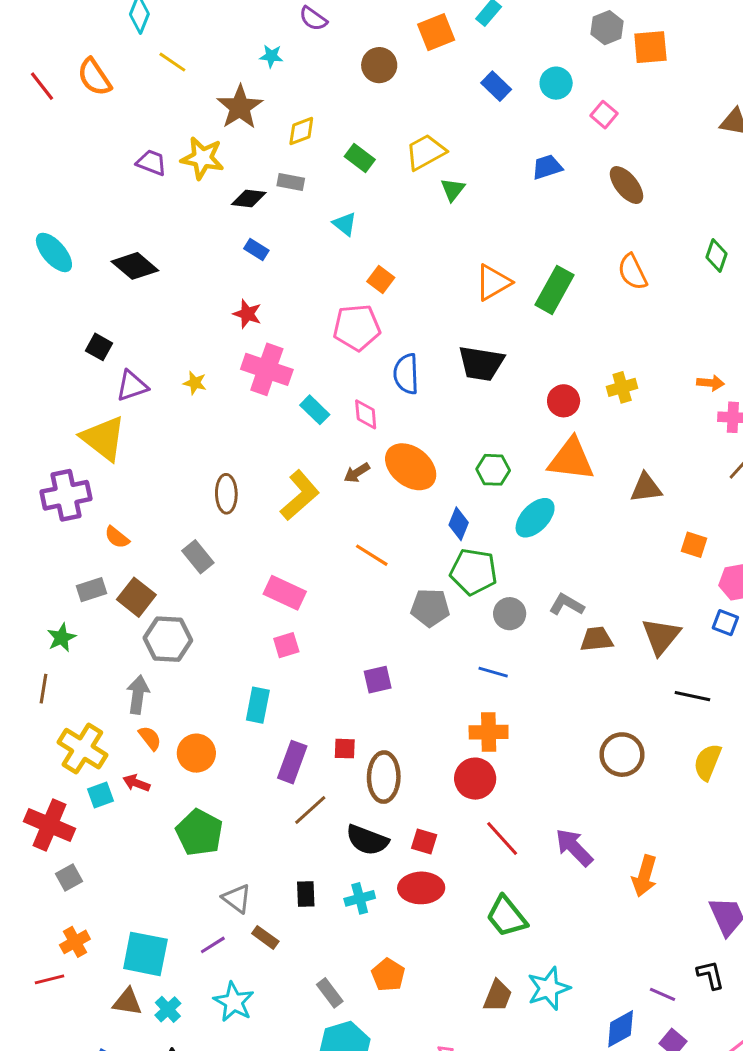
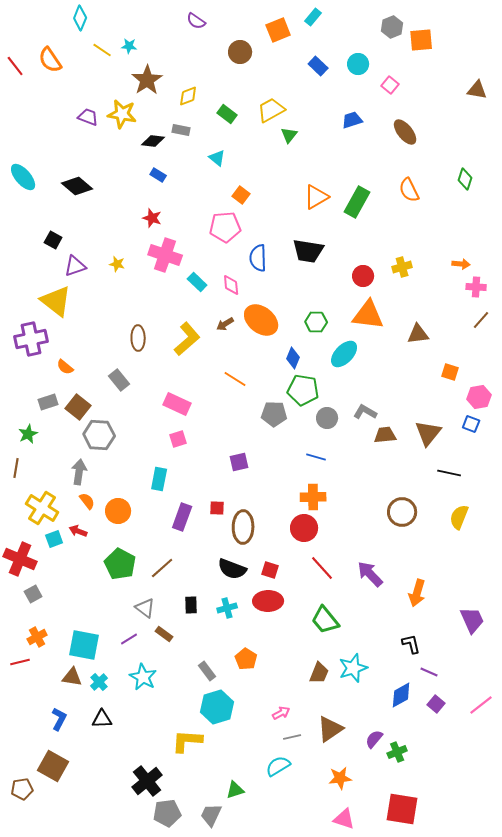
cyan star: (271, 56) -> (129, 46), moved
brown line: (310, 810) -> (162, 568), moved
black L-shape: (710, 975) -> (411, 644), moved

